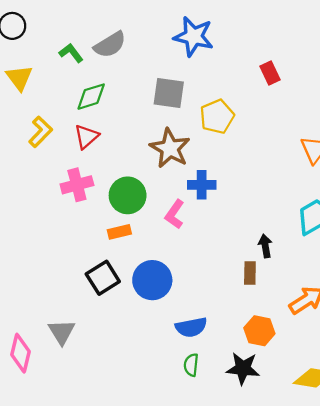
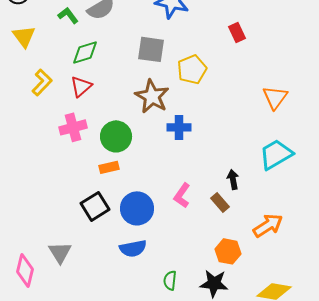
pink L-shape: (175, 214) -> (182, 195), moved
brown rectangle: (250, 273) -> (220, 202), turned -42
blue semicircle: (191, 327) -> (133, 248), moved

